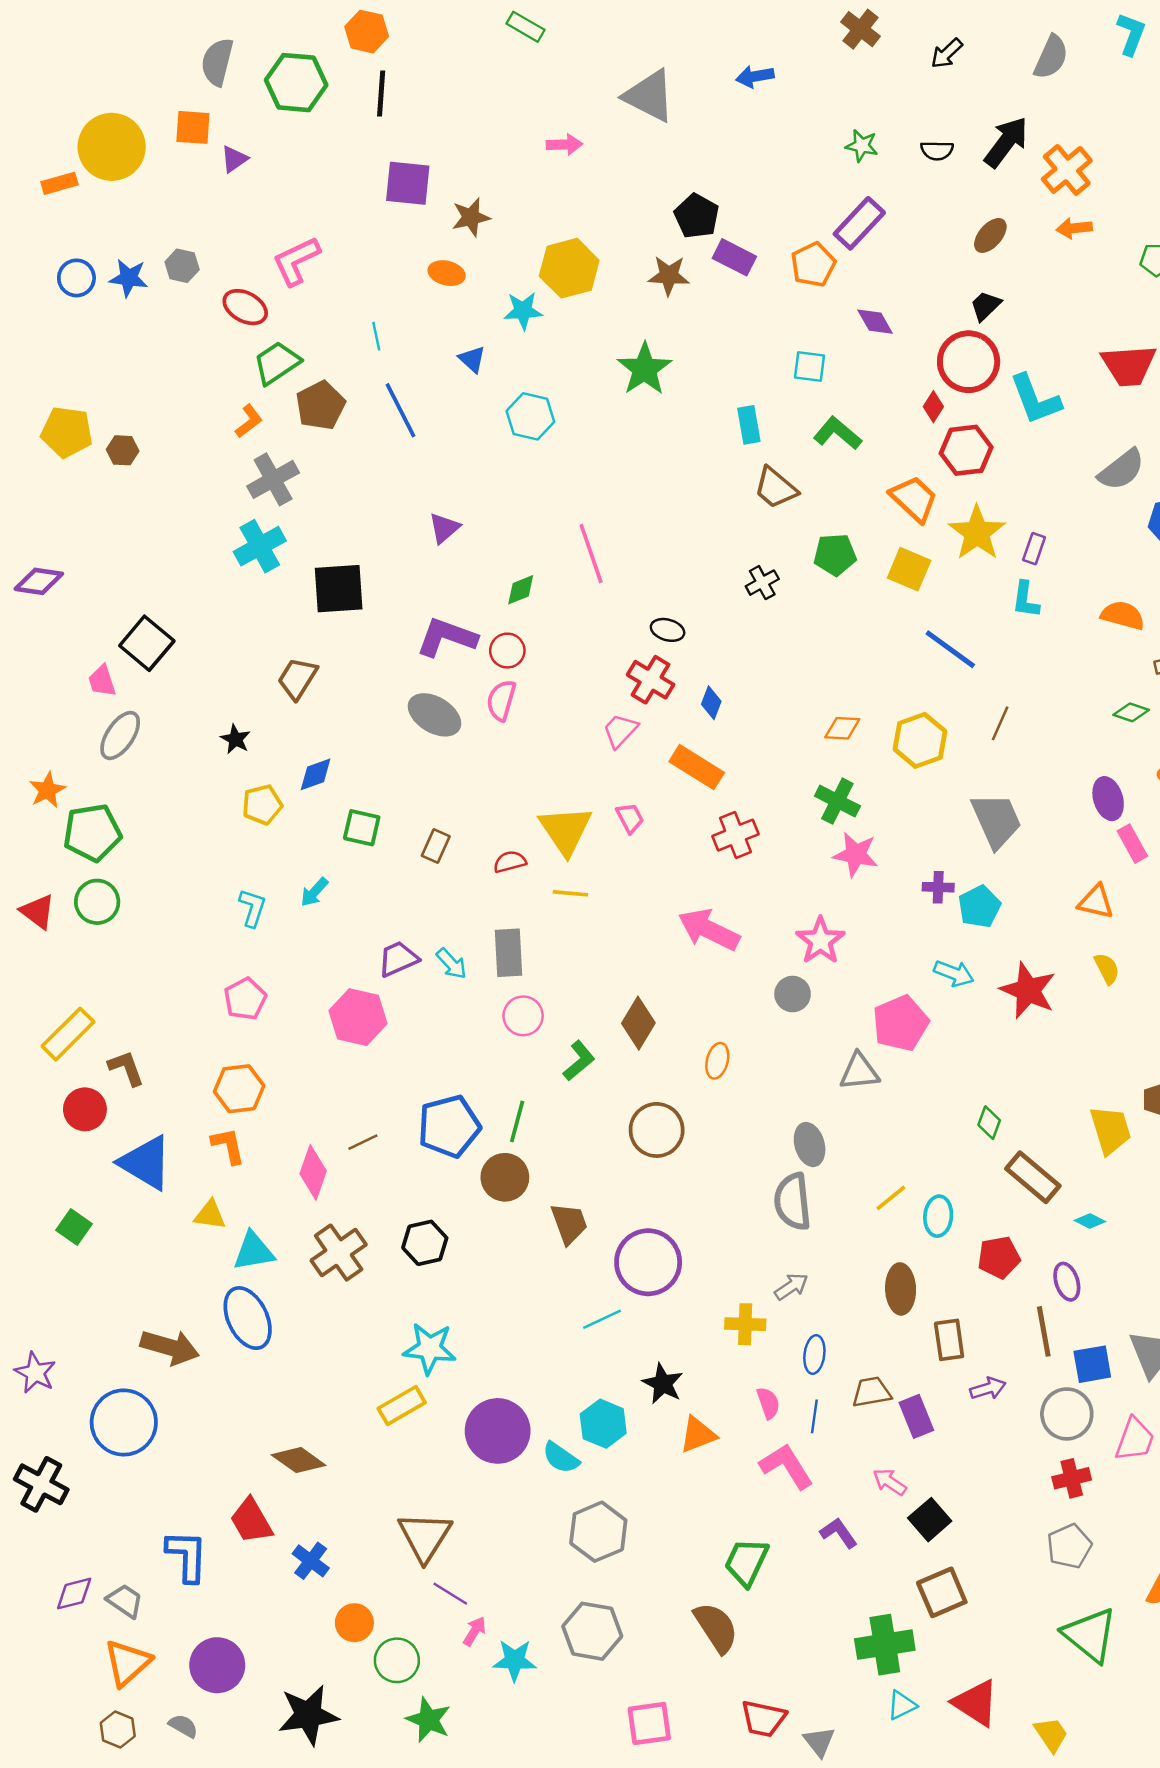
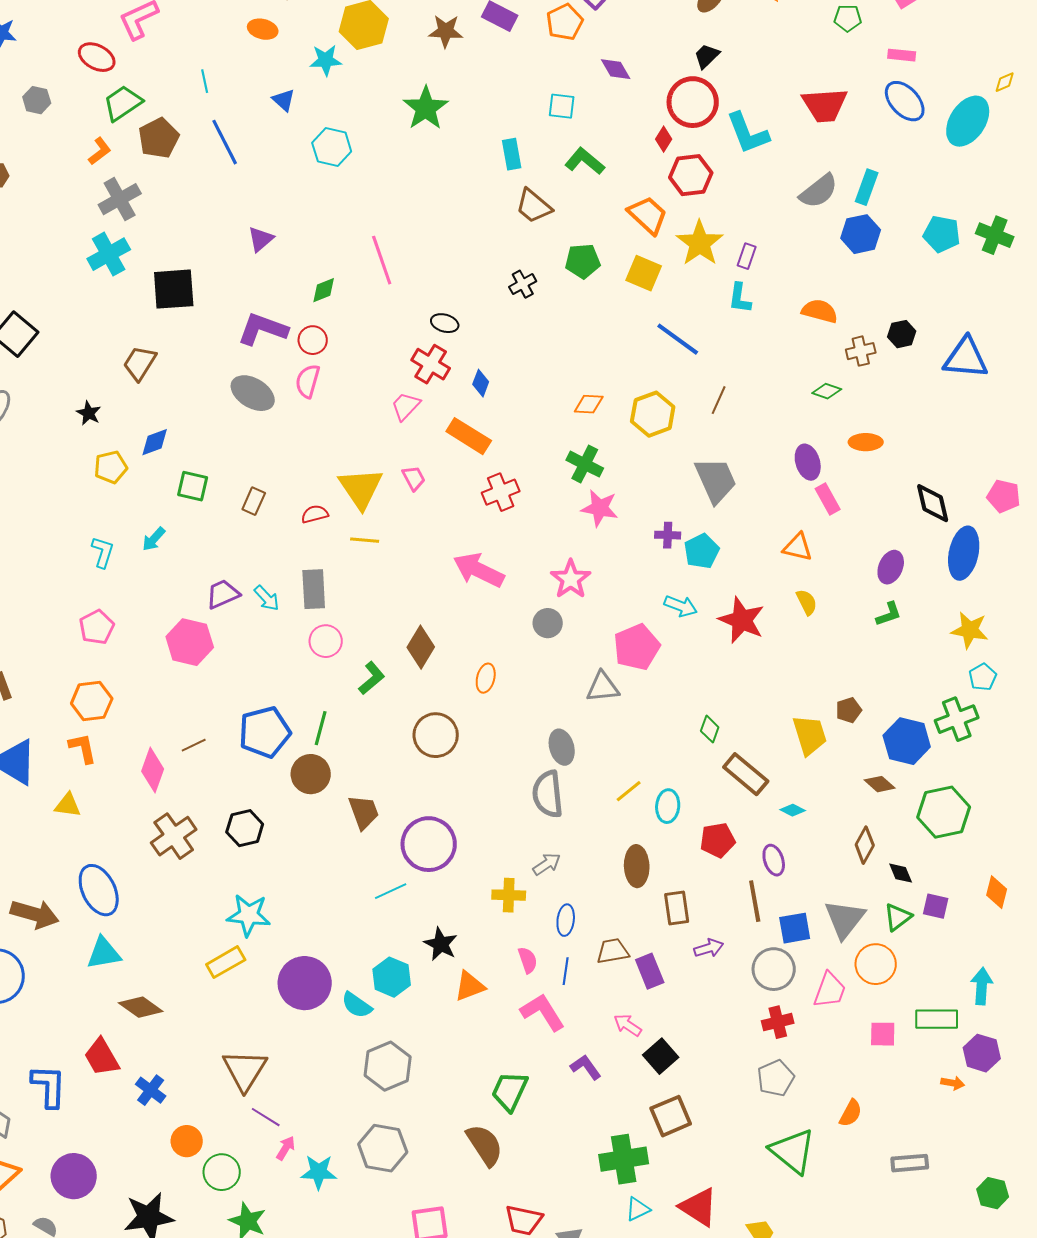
gray hexagon: (182, 266) -> (37, 100), moved
cyan triangle: (254, 1251) -> (104, 953), moved

